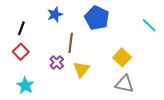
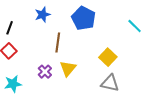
purple cross: (57, 62) -> (45, 72), moved
cyan star: (25, 85) -> (13, 84), turned 30

